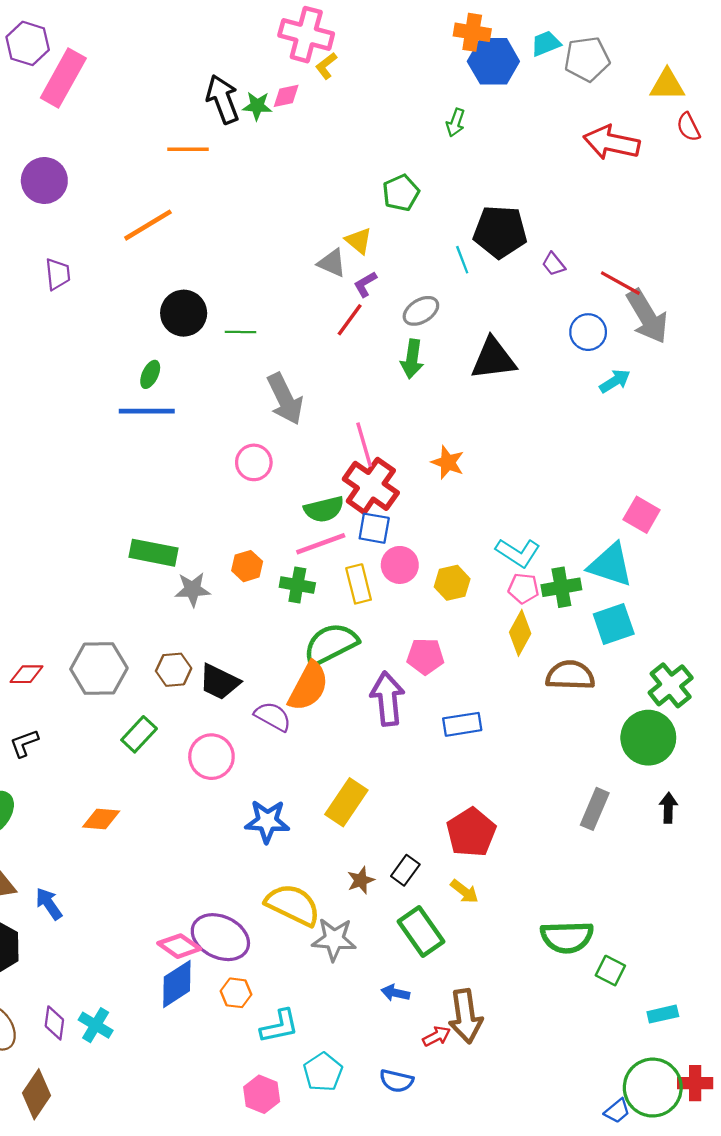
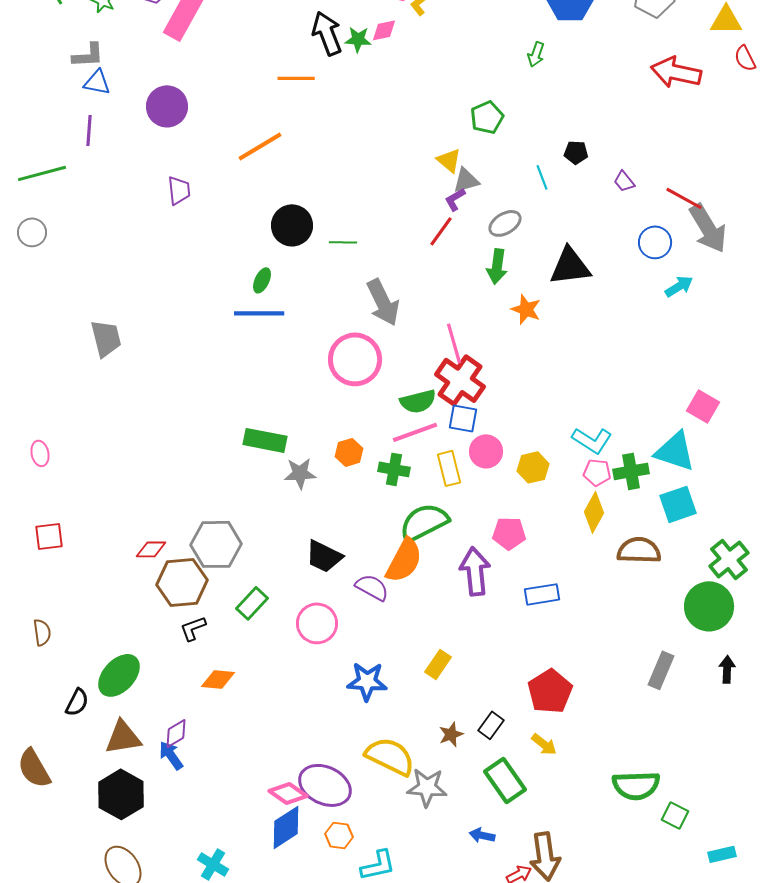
black pentagon: (500, 232) -> (576, 152), size x0.5
gray triangle: (332, 263) -> (466, 180), moved, turned -40
pink circle: (254, 462) -> (355, 359), size x1.6
orange star: (448, 462) -> (526, 309), moved
brown hexagon: (174, 670) -> (182, 582), moved, size x1.6
black L-shape: (24, 743) -> (193, 628), moved
yellow rectangle: (346, 802) -> (438, 664), size x0.7
purple diamond: (54, 1023) -> (176, 733), moved, turned 52

